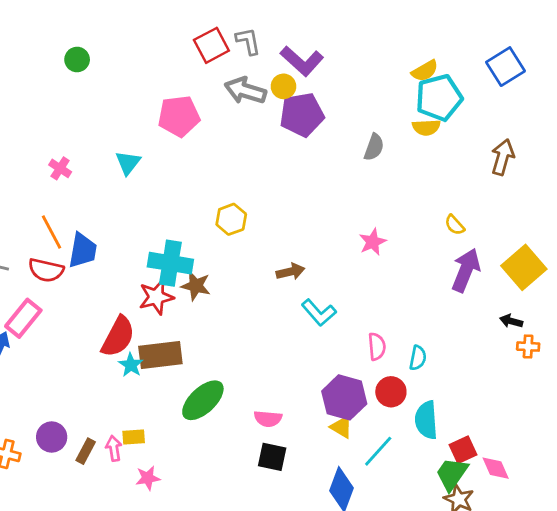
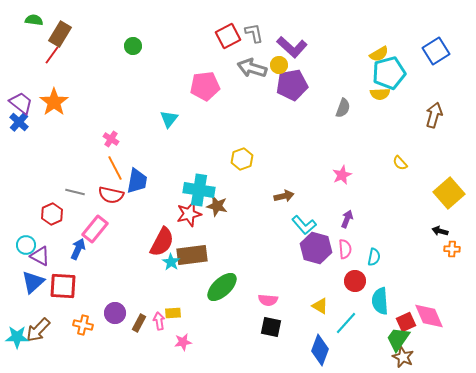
pink cross: (60, 168) -> (111, 139), moved
purple arrow: (466, 270) -> (347, 219), moved, size x0.6
purple hexagon: (344, 397) -> (316, 248), moved
pink diamond: (496, 468) -> (429, 316), moved, size x1.5

